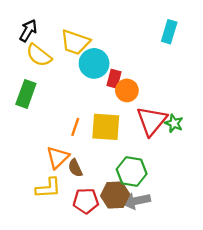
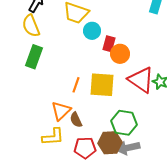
yellow semicircle: (39, 55) -> (31, 26), moved, turned 30
cyan circle: (94, 63) -> (92, 31), size x0.7
red triangle: (152, 121) -> (141, 80), turned -36

